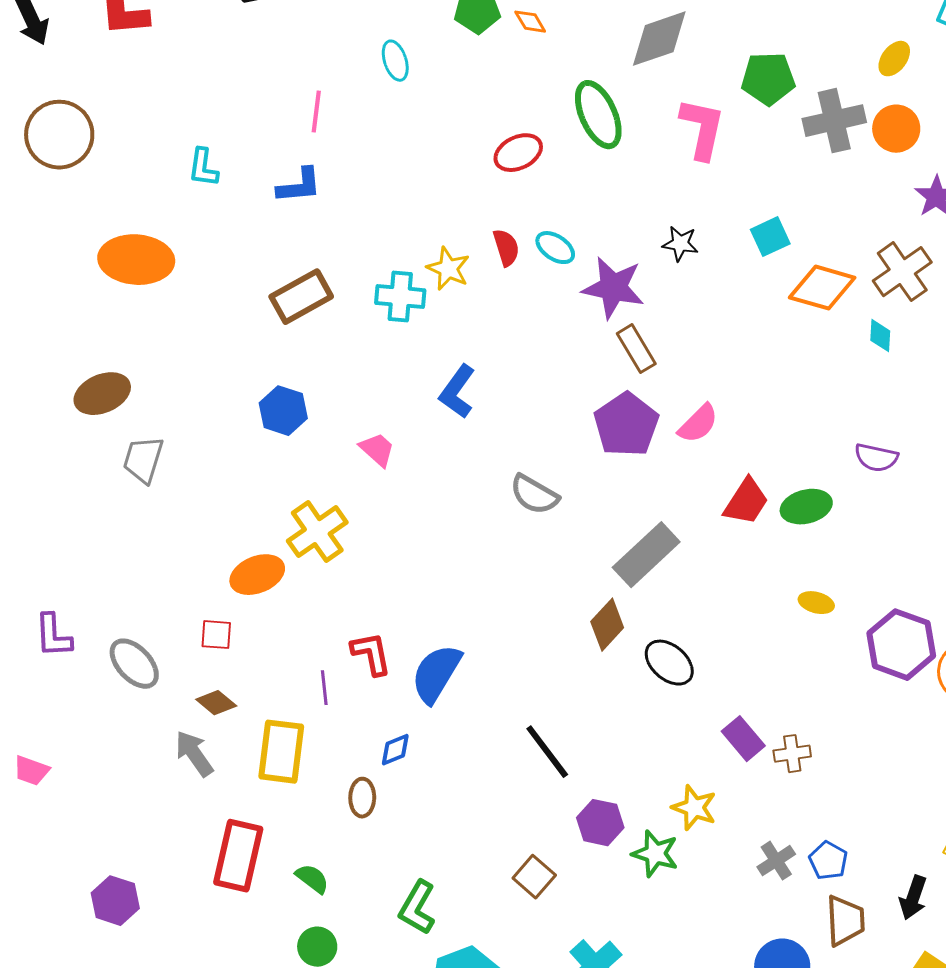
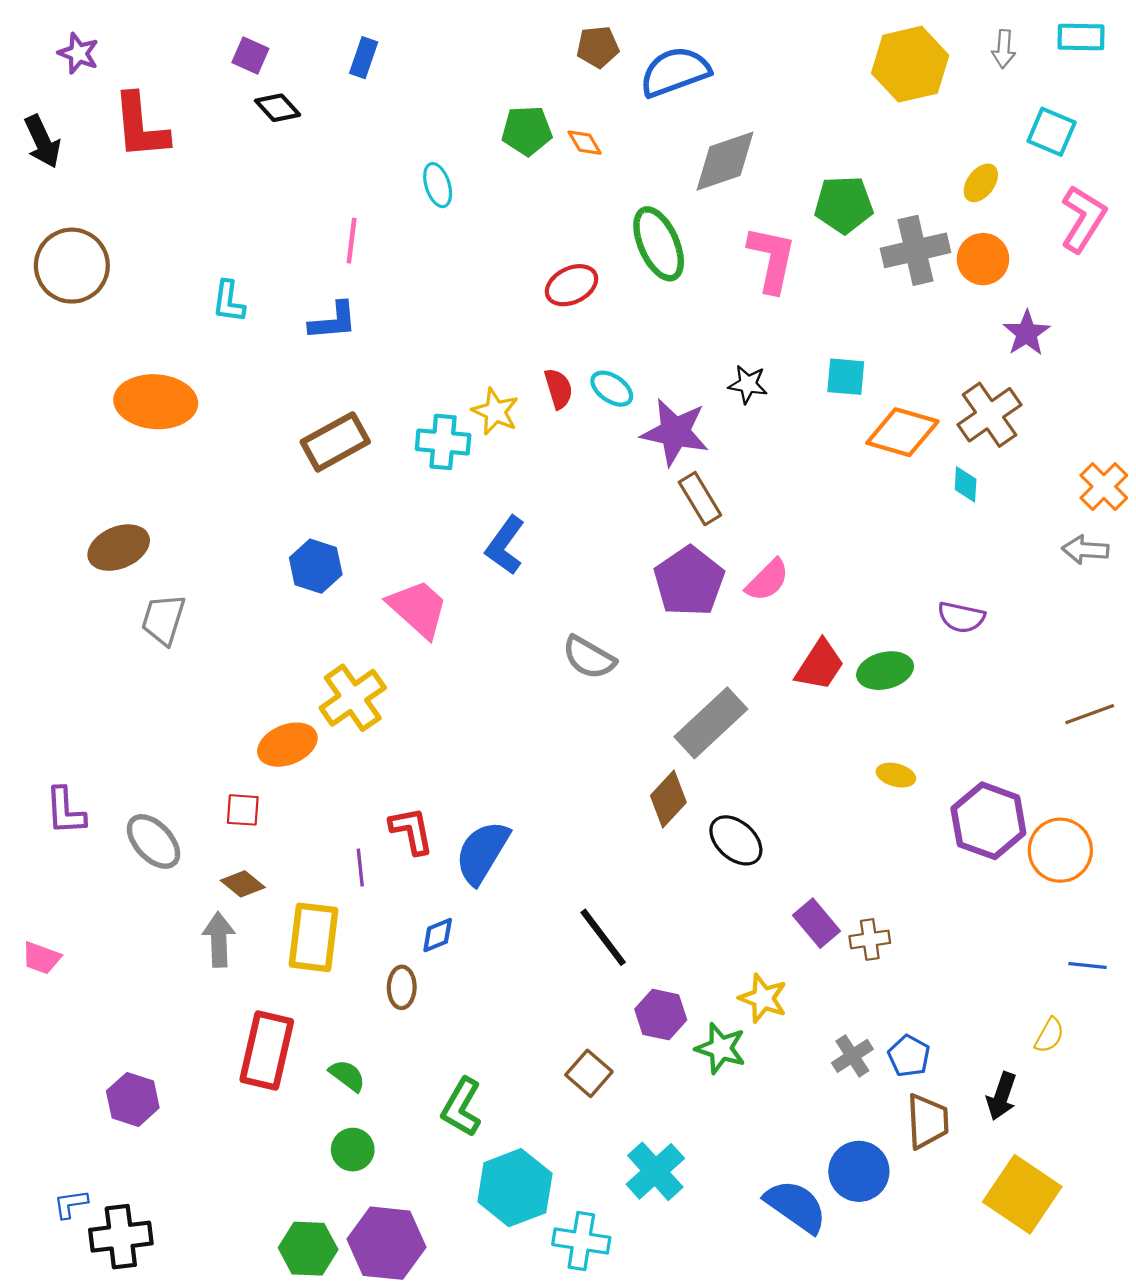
cyan square: (770, 237) -> (846, 377), turned 30
pink trapezoid: (377, 450) -> (418, 609), size x1.6
gray arrow: (194, 754) -> (219, 939), turned 33

